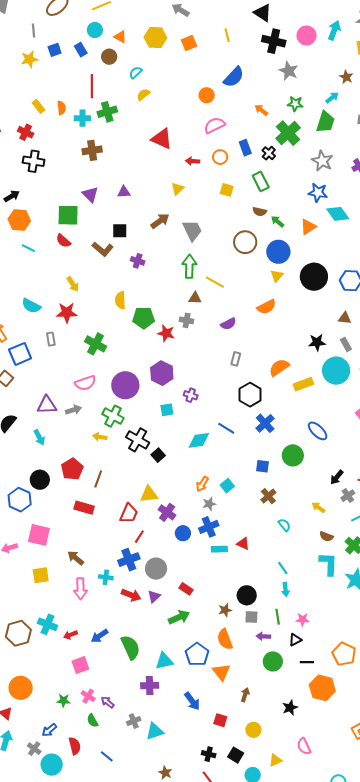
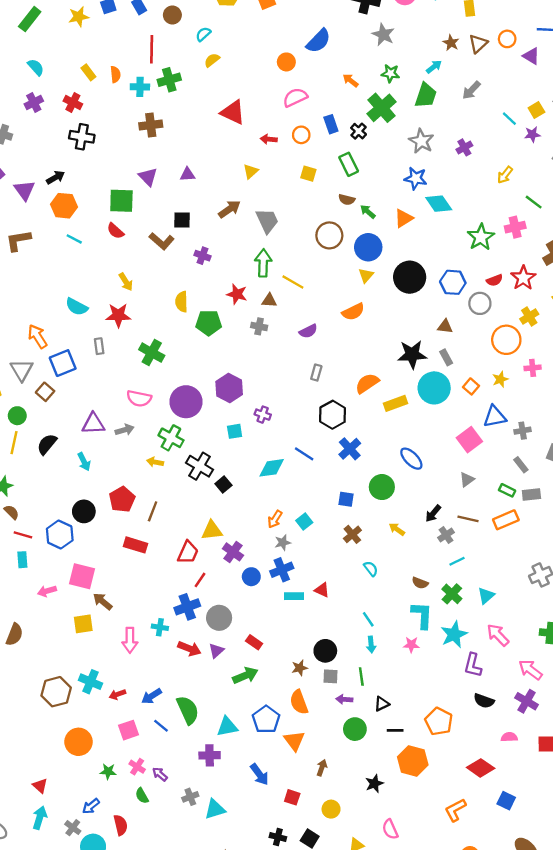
red star: (166, 333) -> (237, 294), moved
black star: (317, 342) -> (412, 354), size x1.4
pink semicircle: (85, 383) -> (139, 398), turned 30
yellow arrow: (318, 507) -> (397, 529), moved
brown arrow: (76, 558) -> (103, 601), moved
pink star: (302, 619) -> (411, 645), moved
orange circle: (21, 688) -> (78, 742), moved
blue line: (107, 756) -> (161, 726), moved

